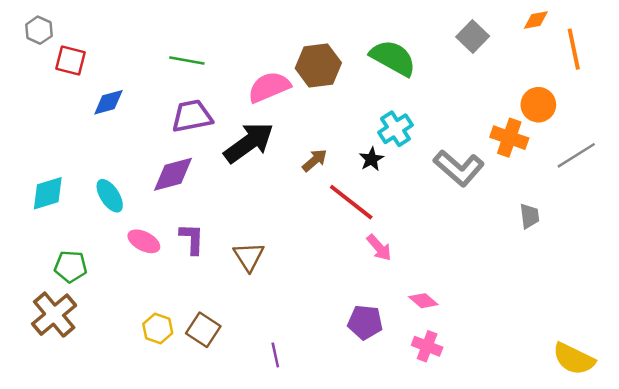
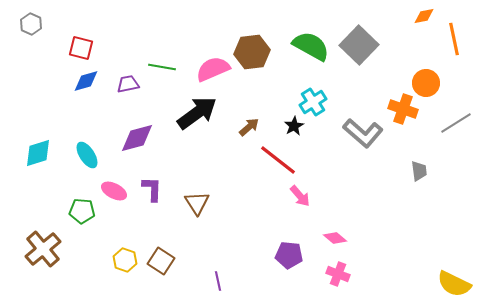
gray square: (473, 36) -> (359, 45), moved, size x1.5
red square: (71, 60) -> (81, 48), moved
green line: (187, 60) -> (162, 67), moved
purple trapezoid: (192, 116) -> (128, 84), moved, size x0.7
green pentagon: (71, 267) -> (82, 211), moved

